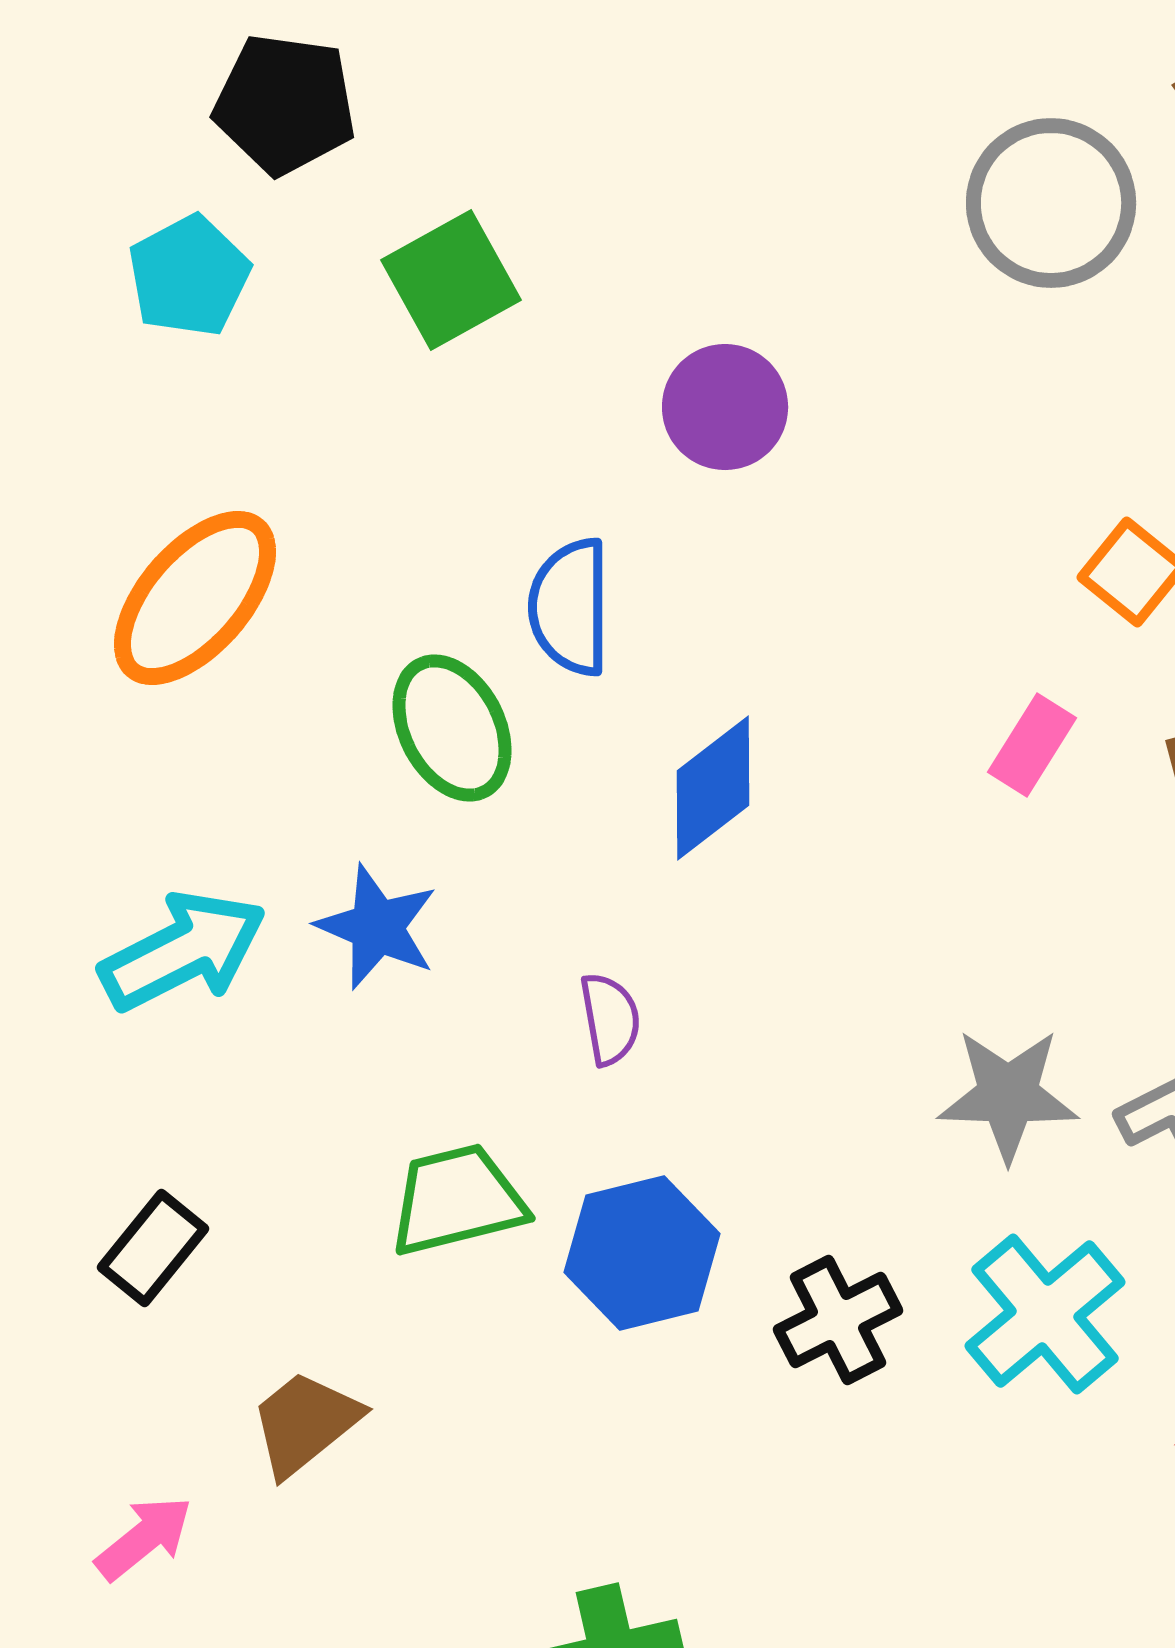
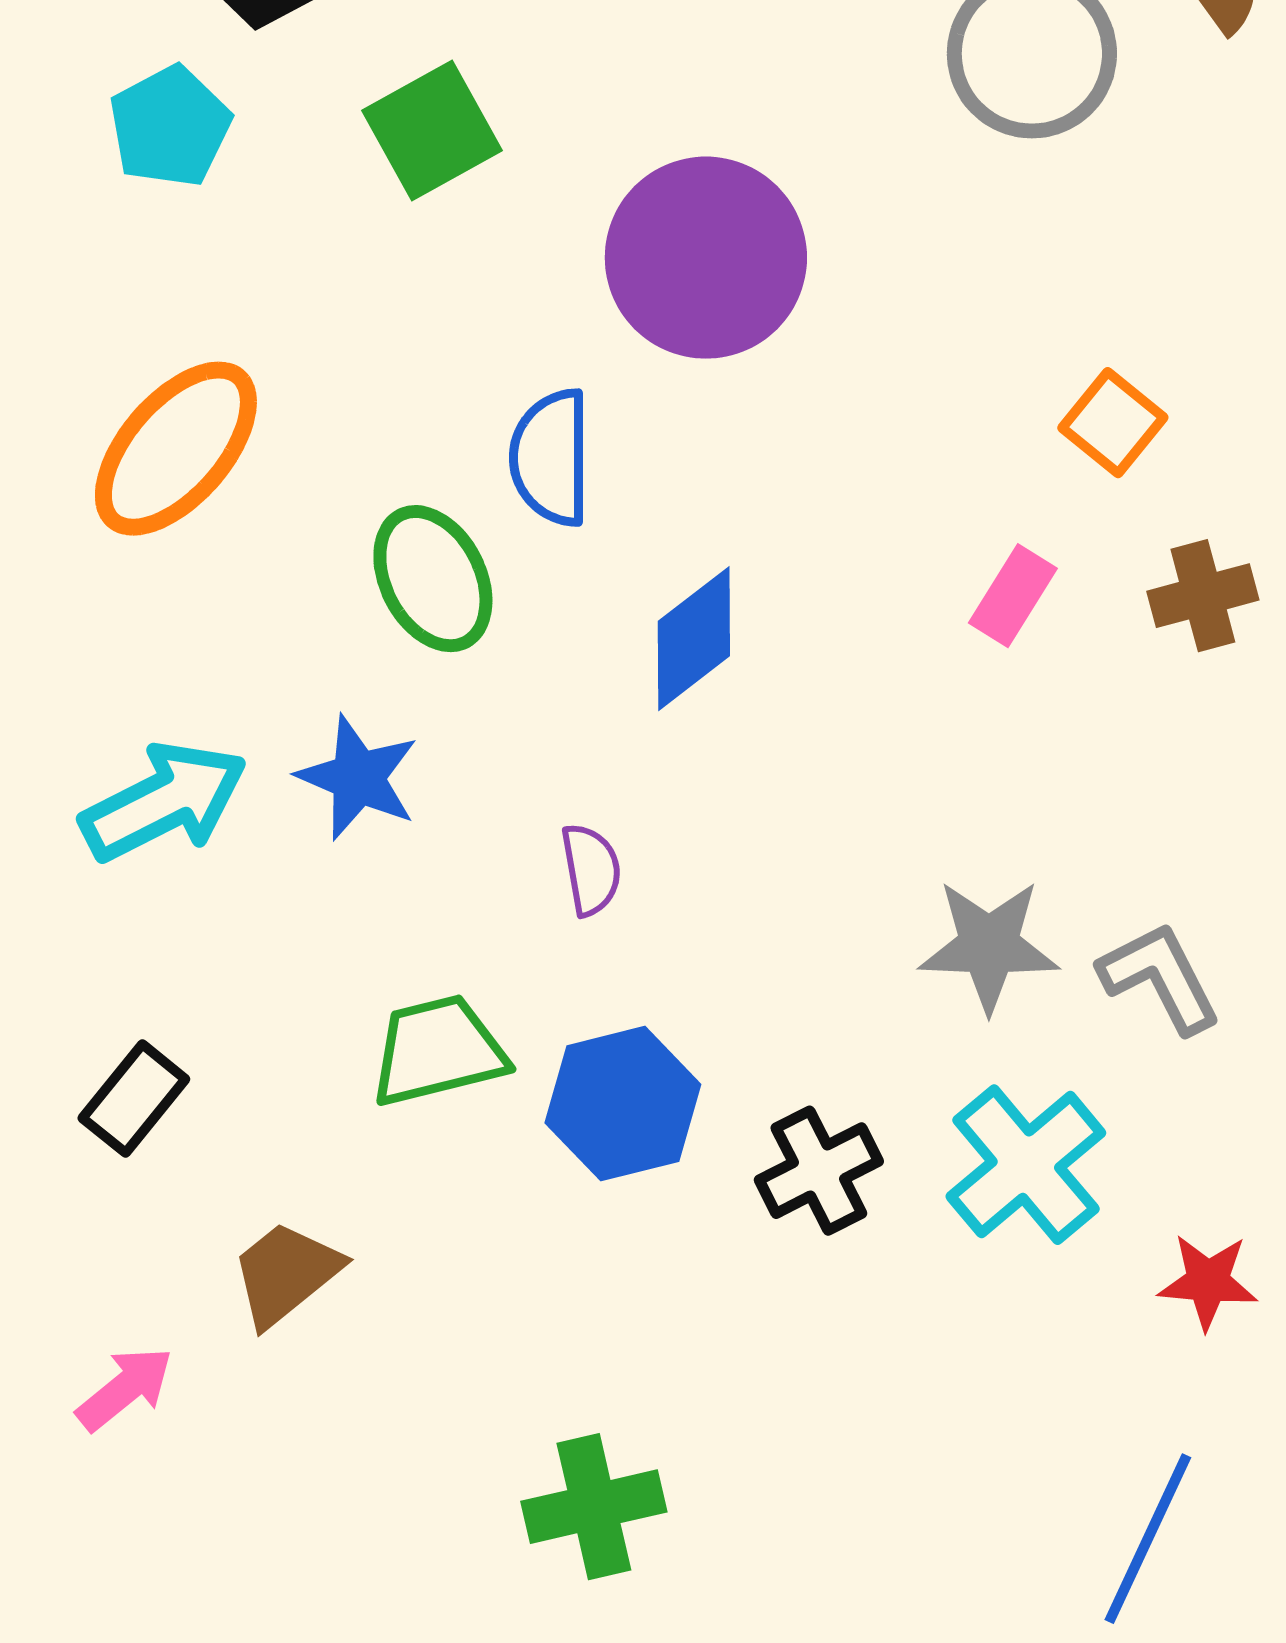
purple circle: (725, 407) -> (706, 258), size x1.6

